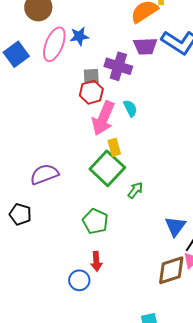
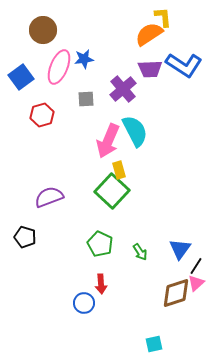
purple cross: (118, 66) -> (123, 89), turned 32
gray square: (91, 76) -> (86, 99), moved
red hexagon: (91, 92) -> (42, 115), moved
cyan semicircle: (130, 108) -> (135, 131), size x1.8
green arrow: (135, 190) -> (140, 252), moved, turned 108

